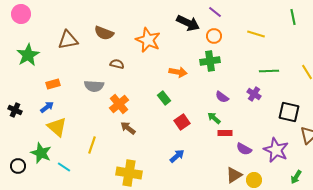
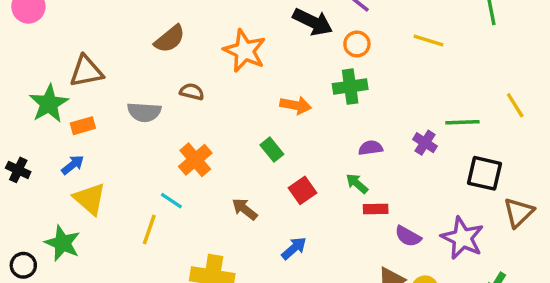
brown semicircle: (104, 33) -> (170, 39), turned -60
brown triangle: (68, 40) -> (86, 71), moved
green star: (28, 55) -> (49, 104), moved
green line: (269, 71) -> (462, 122), moved
gray semicircle: (94, 86) -> (144, 112), moved
purple semicircle: (222, 97) -> (371, 148), turned 136
brown arrow: (128, 128) -> (245, 209), moved
cyan line: (64, 167) -> (171, 201), moved

